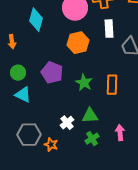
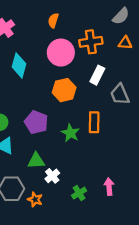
white rectangle: (109, 29) -> (97, 75), turned 30
orange rectangle: (112, 85) -> (94, 122), moved
green triangle: (90, 116) -> (36, 161), moved

